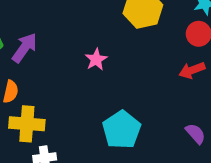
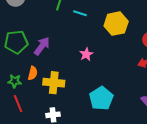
yellow cross: (27, 124) -> (54, 83), moved

